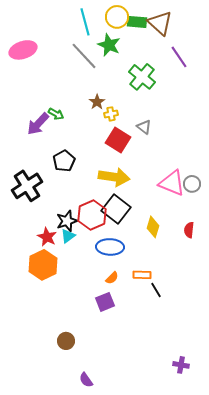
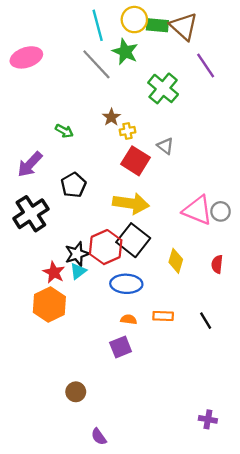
purple arrow: (38, 124) -> (30, 164), moved
orange semicircle: (112, 278) -> (129, 319), turned -128
black line: (156, 290) -> (206, 321), moved

